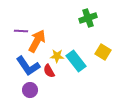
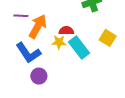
red semicircle: (49, 71) -> (66, 31), moved, turned 120
purple circle: (30, 90) -> (39, 76), moved

